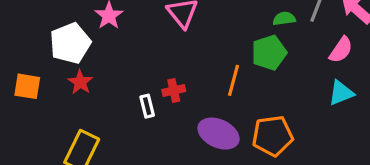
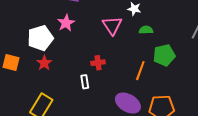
green semicircle: (284, 19) -> (146, 30), moved
red cross: (174, 90) -> (98, 63), moved

